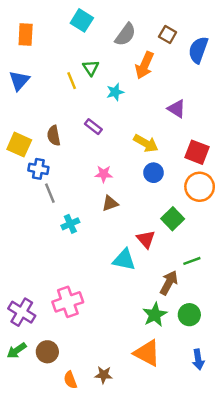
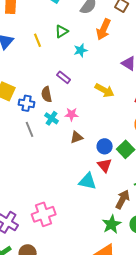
green triangle: (91, 68) -> (62, 31), turned 32
yellow line: (72, 81) -> (38, 40), moved
brown semicircle: (54, 136) -> (47, 94), moved
blue cross: (38, 169) -> (27, 103), moved
blue circle: (154, 173) -> (105, 146), moved
cyan cross: (70, 224) -> (52, 118), moved, turned -32

